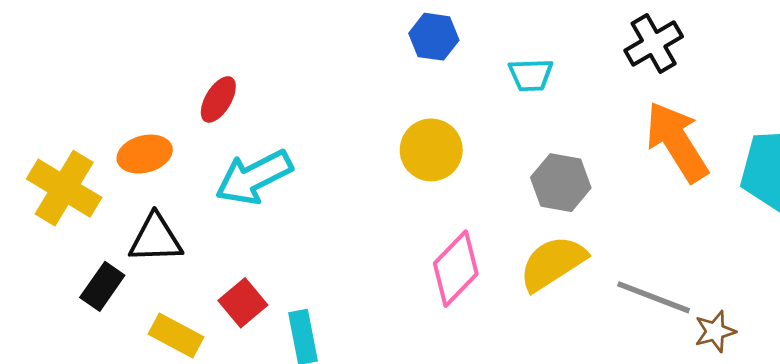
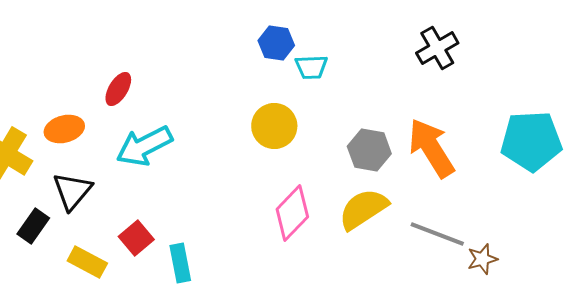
cyan trapezoid: (531, 75) -> (311, 67), moved
orange arrow: (677, 142) -> (431, 148), moved
black triangle: (156, 239) -> (72, 191), turned -48

